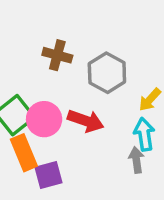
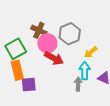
brown cross: (57, 55) -> (39, 30), moved
pink circle: (44, 119) -> (47, 43), moved

